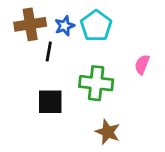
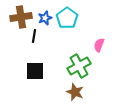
green cross: (96, 83) -> (79, 66), moved, turned -35

